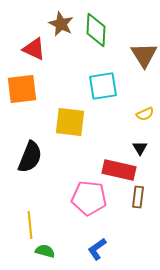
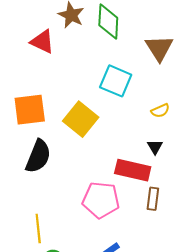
cyan square: (103, 86) -> (116, 81), turned 32
orange square: (22, 89) -> (30, 110), moved
yellow square: (70, 122) -> (81, 119), turned 32

